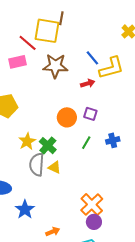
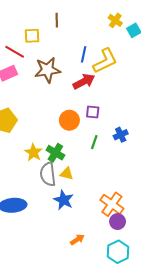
brown line: (61, 18) -> (57, 20), moved
yellow square: (47, 31) -> (32, 36), size x0.6
blue line: (92, 58) -> (84, 54), turned 63
red arrow: (88, 83) -> (84, 81), size x1.5
blue star: (25, 209) -> (64, 200), moved

